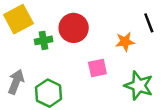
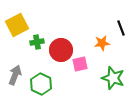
red circle: (74, 28) -> (61, 50), moved

